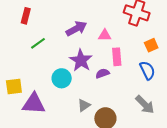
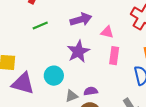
purple semicircle: (102, 73) -> (91, 91), moved
cyan circle: (62, 78) -> (54, 76), moved

